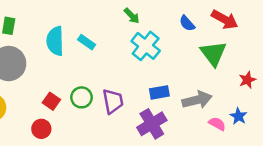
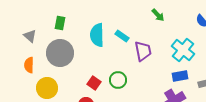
cyan cross: (146, 46) -> (183, 50), moved
purple trapezoid: (113, 101) -> (143, 51), moved

